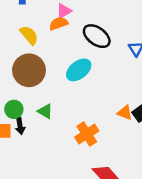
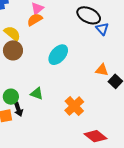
black ellipse: (97, 36) -> (89, 15), moved
brown circle: (29, 70) -> (13, 50), moved, size x0.7
orange triangle: (125, 113) -> (102, 70), moved

